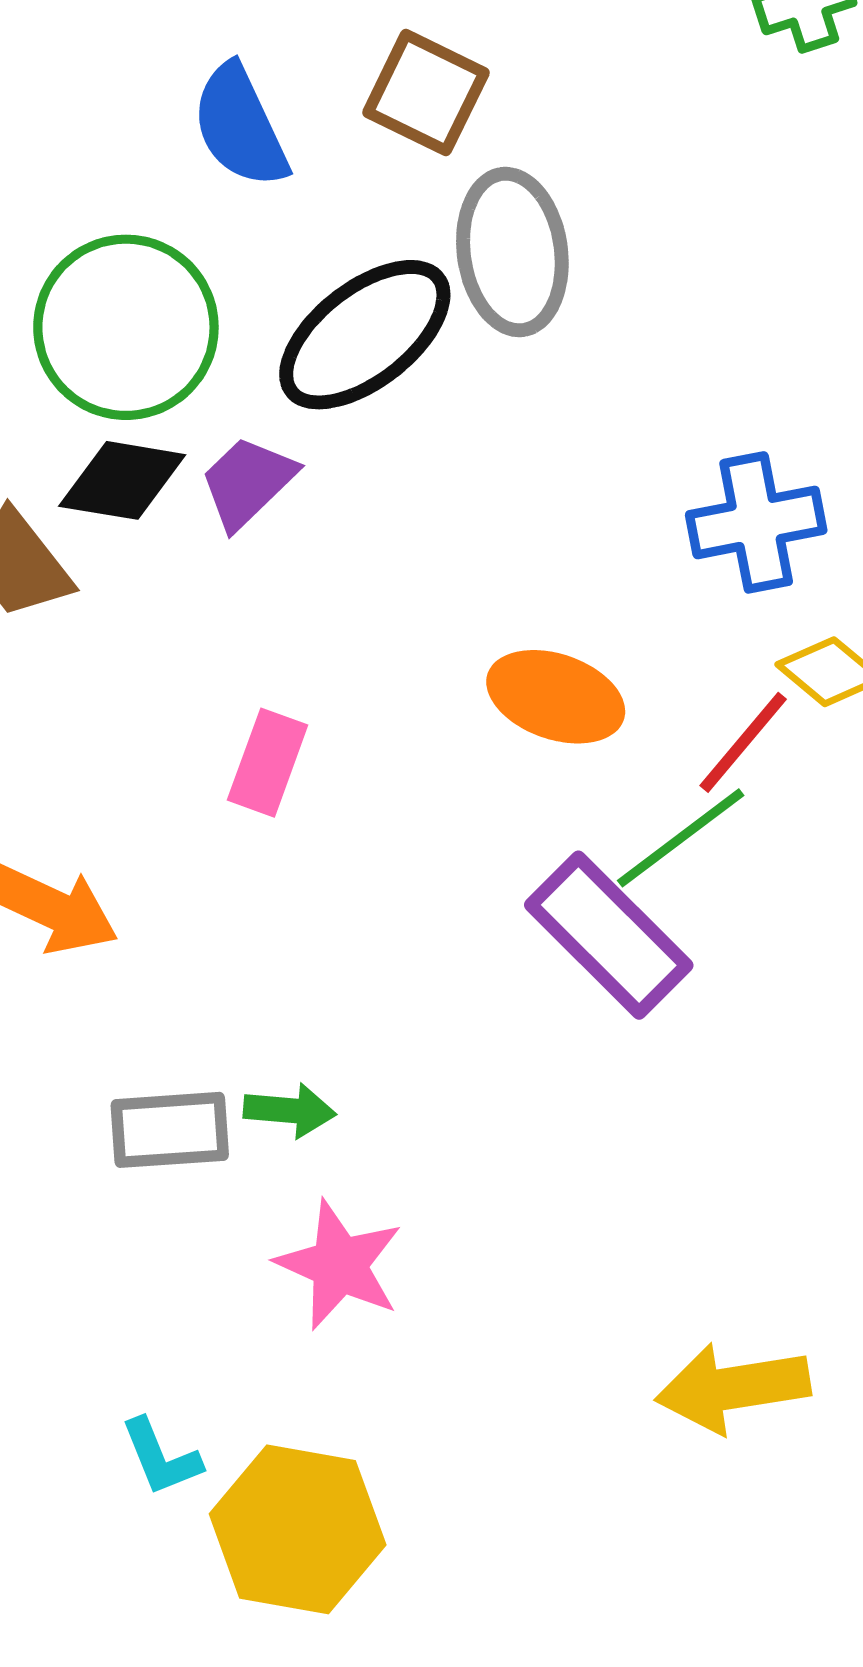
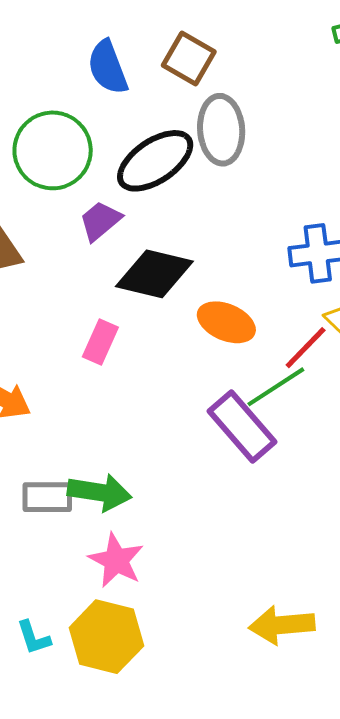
black diamond: (122, 480) -> (154, 274), moved, size x1.4
green arrow: (290, 1110) -> (99, 492), size x1.6
yellow hexagon: (298, 1529) -> (106, 637), moved

